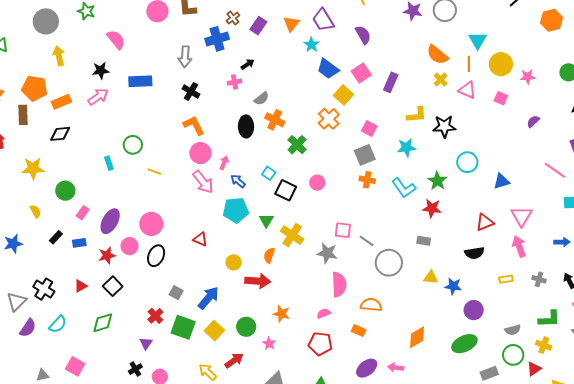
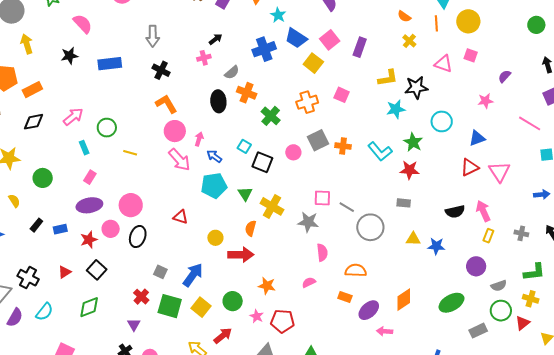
blue cross: (217, 39) -> (264, 49), moved
orange semicircle: (437, 55) -> (404, 16), size x0.6
pink star: (528, 77) -> (485, 101), moved
pink triangle: (467, 90) -> (443, 64), moved
pink arrow: (98, 97) -> (73, 117), moved
orange cross: (329, 119) -> (307, 102), moved, turned 30
cyan star: (406, 148) -> (396, 109), moved
gray square: (365, 155) -> (318, 140), moved
pink rectangle: (83, 213) -> (90, 177), moved
purple ellipse: (110, 221) -> (89, 205), turned 55
red triangle: (485, 222) -> (470, 167), moved
pink arrow: (519, 246) -> (483, 211), moved
yellow rectangle: (506, 279) -> (488, 236), turned -56
pink semicircle: (339, 285) -> (322, 253), size x0.7
purple circle: (474, 310) -> (476, 266), moved
red pentagon: (320, 344) -> (282, 321), moved
purple ellipse: (367, 368) -> (369, 310), moved

